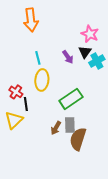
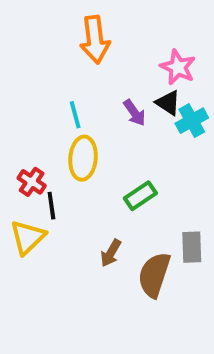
orange arrow: (31, 20) -> (95, 40), moved
black triangle: (85, 52) -> (168, 103), turned -32
green rectangle: (71, 99) -> (140, 196), size x0.7
gray rectangle: (70, 125) -> (192, 247), moved

